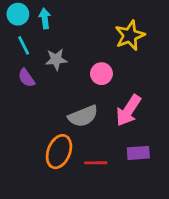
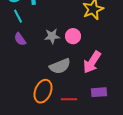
gray star: (56, 59) -> (52, 36), moved

